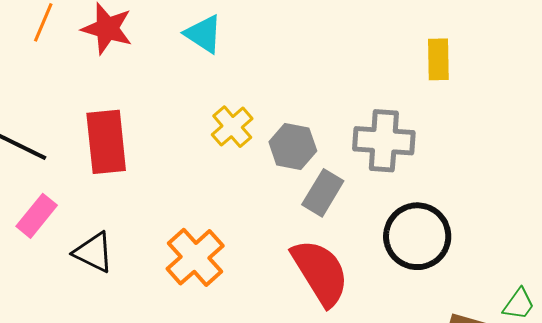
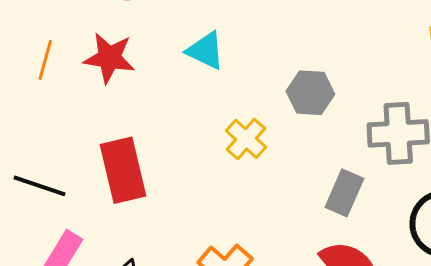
gray hexagon: (293, 146) -> (310, 93), moved

